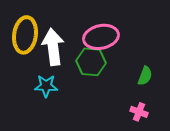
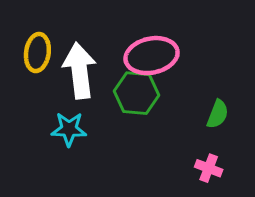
yellow ellipse: (25, 35) -> (37, 53), size x0.7

